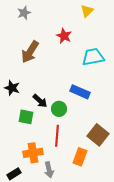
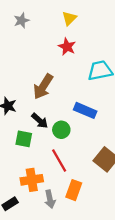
yellow triangle: (87, 11) -> (69, 18), moved
brown arrow: (30, 52) -> (43, 87), moved
red line: (57, 136) -> (59, 160), turned -35
orange rectangle: (80, 157) -> (74, 190), moved

